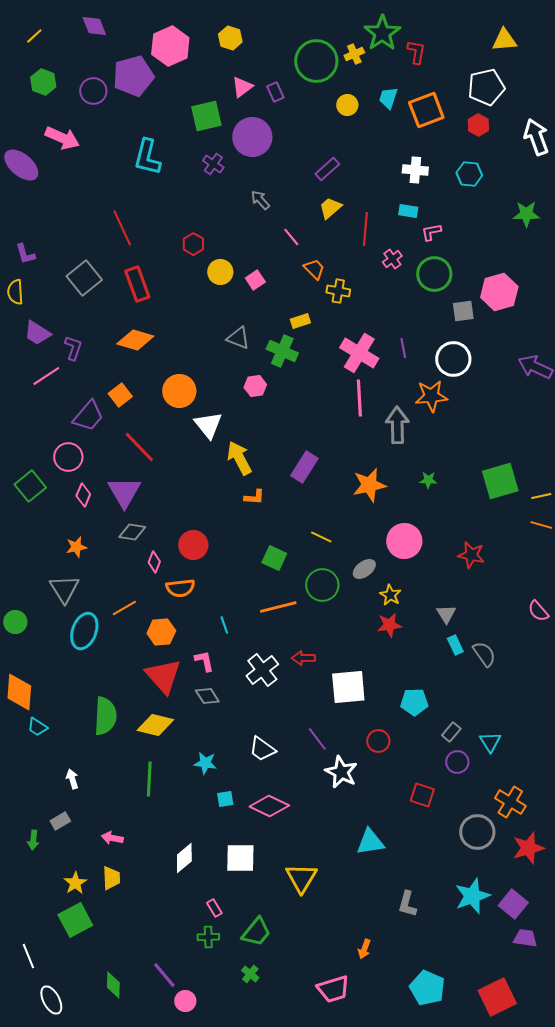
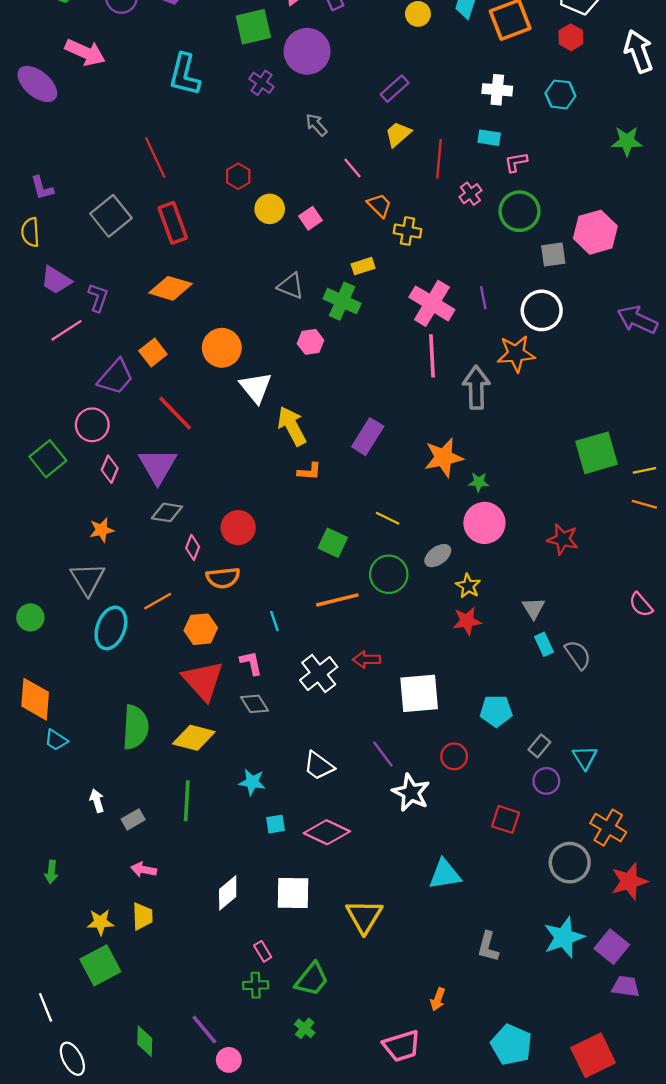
green star: (428, 480) -> (479, 482), moved
gray rectangle: (60, 821) -> (133, 819), moved
yellow star: (75, 883) -> (100, 922), turned 30

